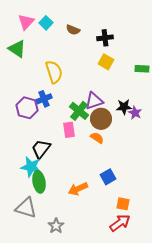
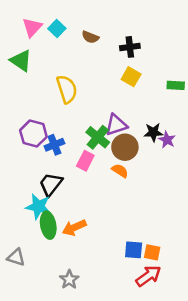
blue cross: (44, 99) -> (54, 145), moved
pink rectangle: (69, 130) -> (85, 161), turned 35
blue square: (108, 177) -> (134, 250), moved, turned 35
orange arrow: (78, 189) -> (74, 228), moved
gray triangle: (26, 208) -> (16, 257), moved, size x0.7

